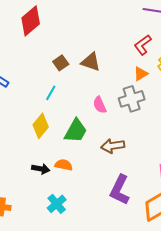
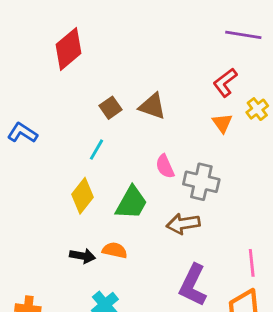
orange triangle: (141, 74) -> (222, 123), turned -35
gray cross: (132, 99) -> (201, 182), moved, turned 30

